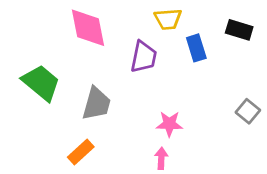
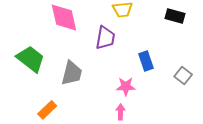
blue rectangle: (196, 48) -> (146, 61), moved
orange rectangle: (81, 152) -> (47, 110), moved

